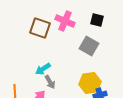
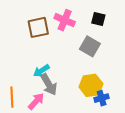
brown square: (40, 28) -> (38, 27), turned -30
gray arrow: (50, 82) -> (49, 84), size x1.5

